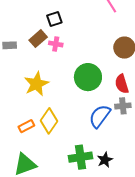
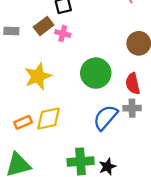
yellow diamond: (49, 121) -> (49, 119), turned 40

